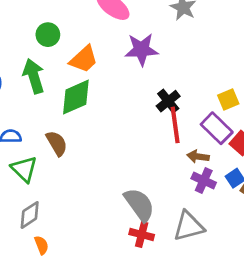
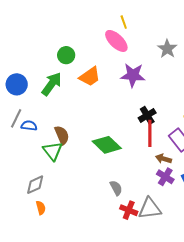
green arrow: (34, 76) -> (52, 84), turned 45
green diamond: (76, 97) -> (107, 145), moved, turned 60
green triangle: (24, 169) -> (53, 151), moved
gray semicircle: (139, 205) -> (116, 188), size x0.6
red cross: (142, 234) -> (129, 210), moved

